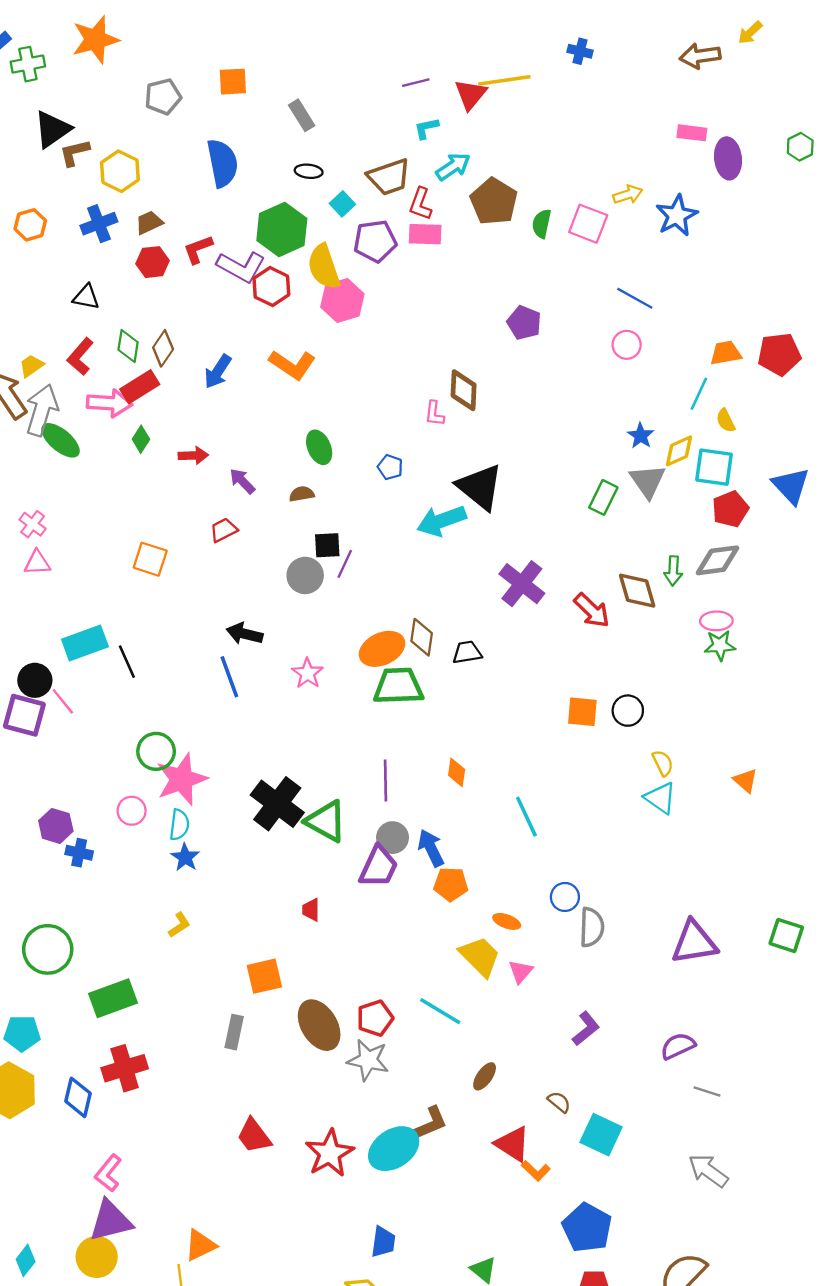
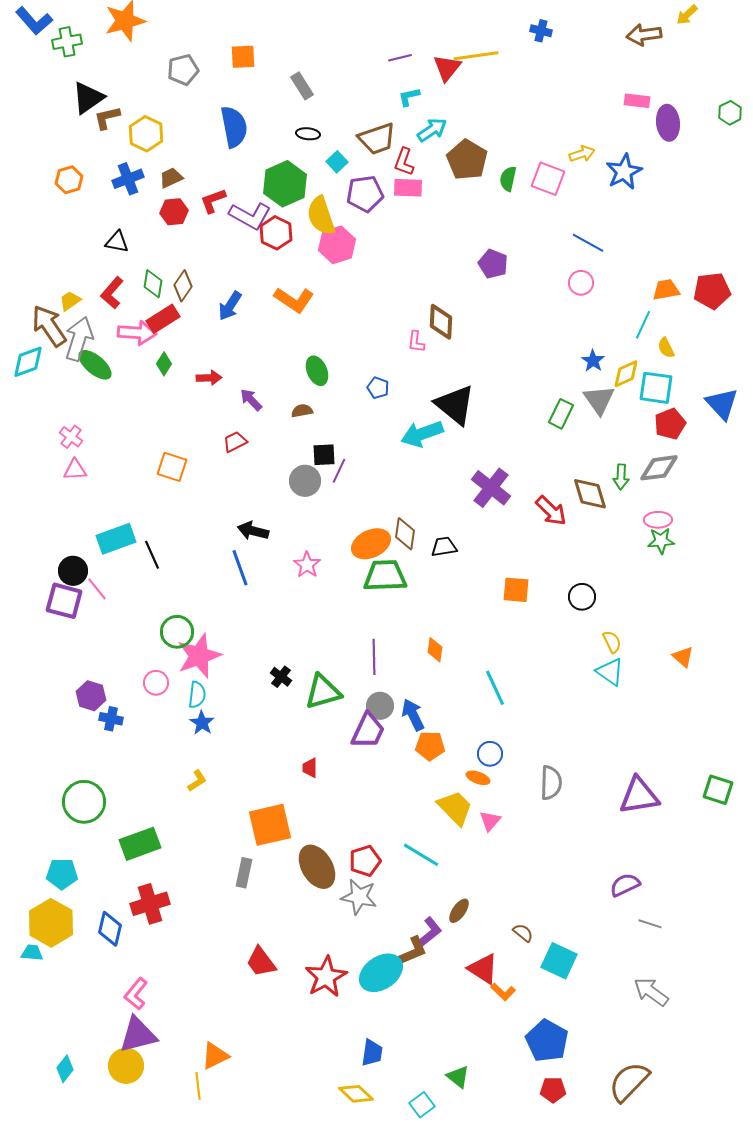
orange square: (582, 712) -> (516, 590), moved
black cross: (277, 804) -> (281, 677), size x0.5
green triangle: (326, 821) -> (323, 692), turned -45
blue circle: (565, 897) -> (490, 754), moved
orange square: (264, 976) -> (270, 825), size x1.4
purple L-shape: (586, 1029) -> (430, 932), moved

